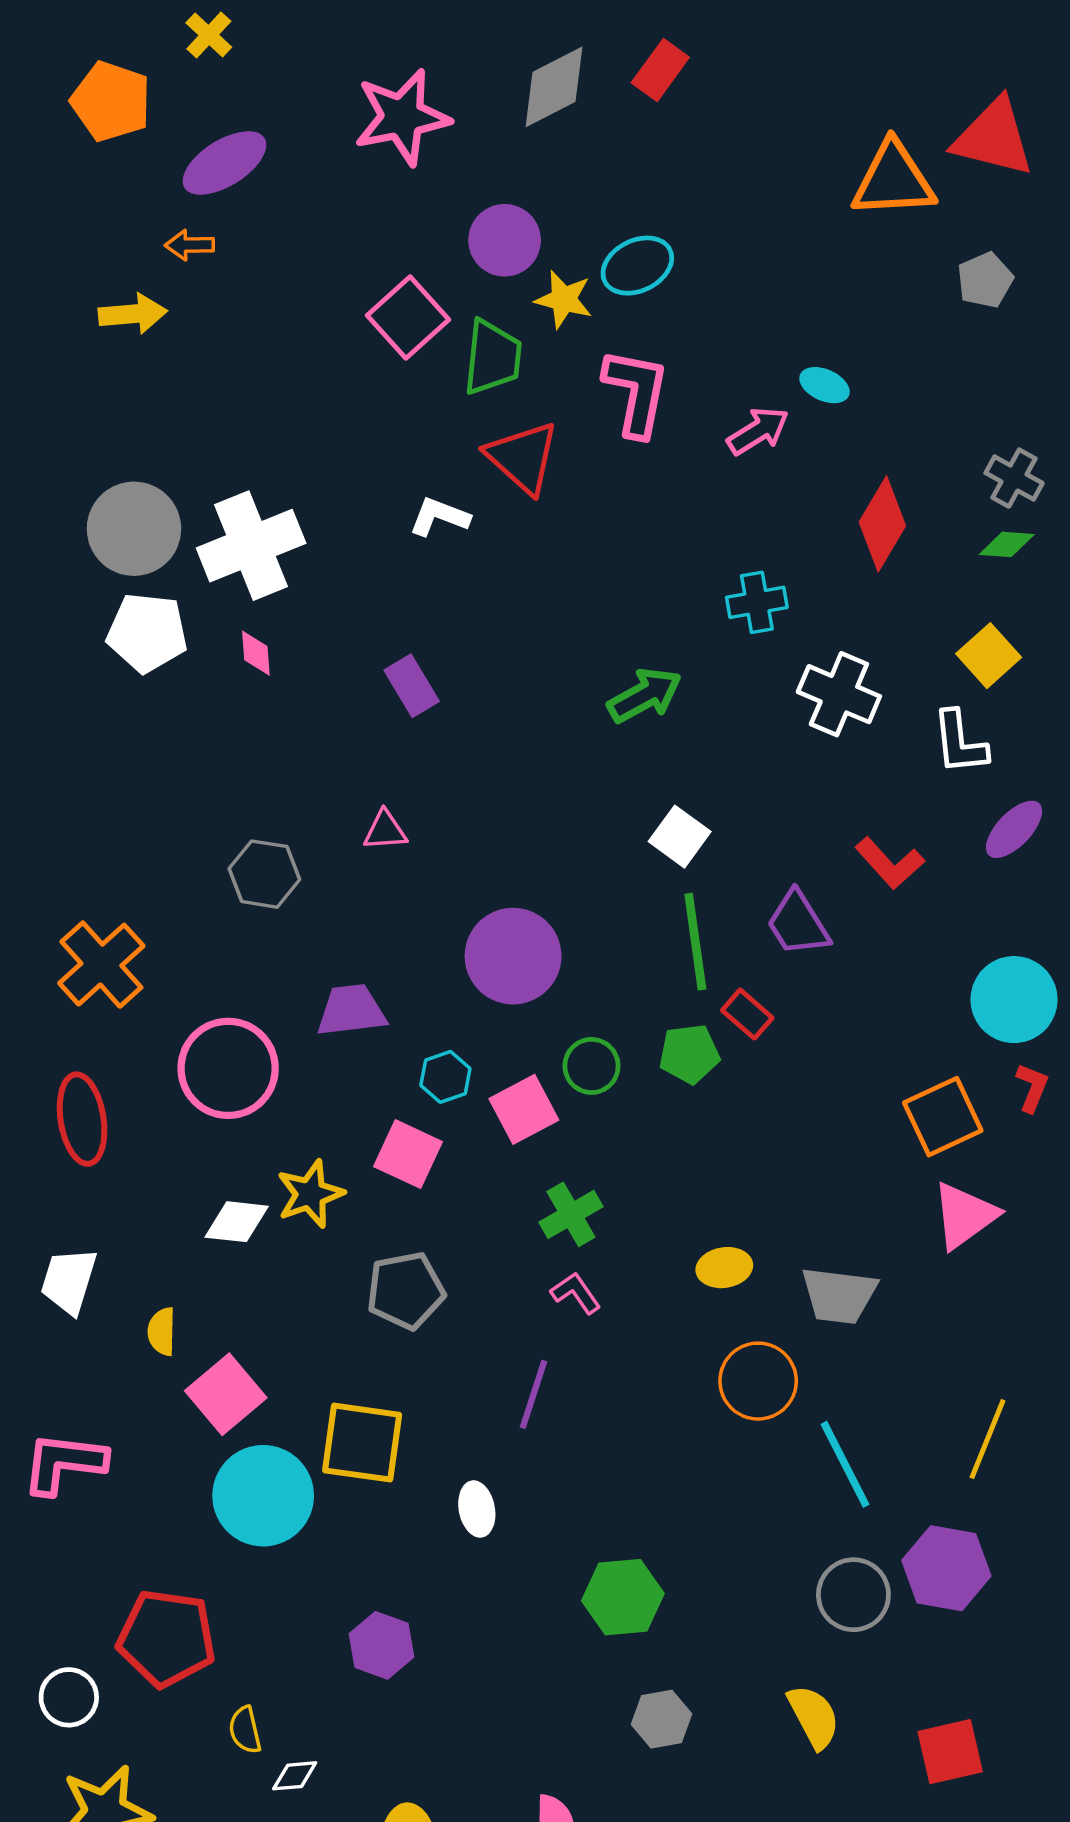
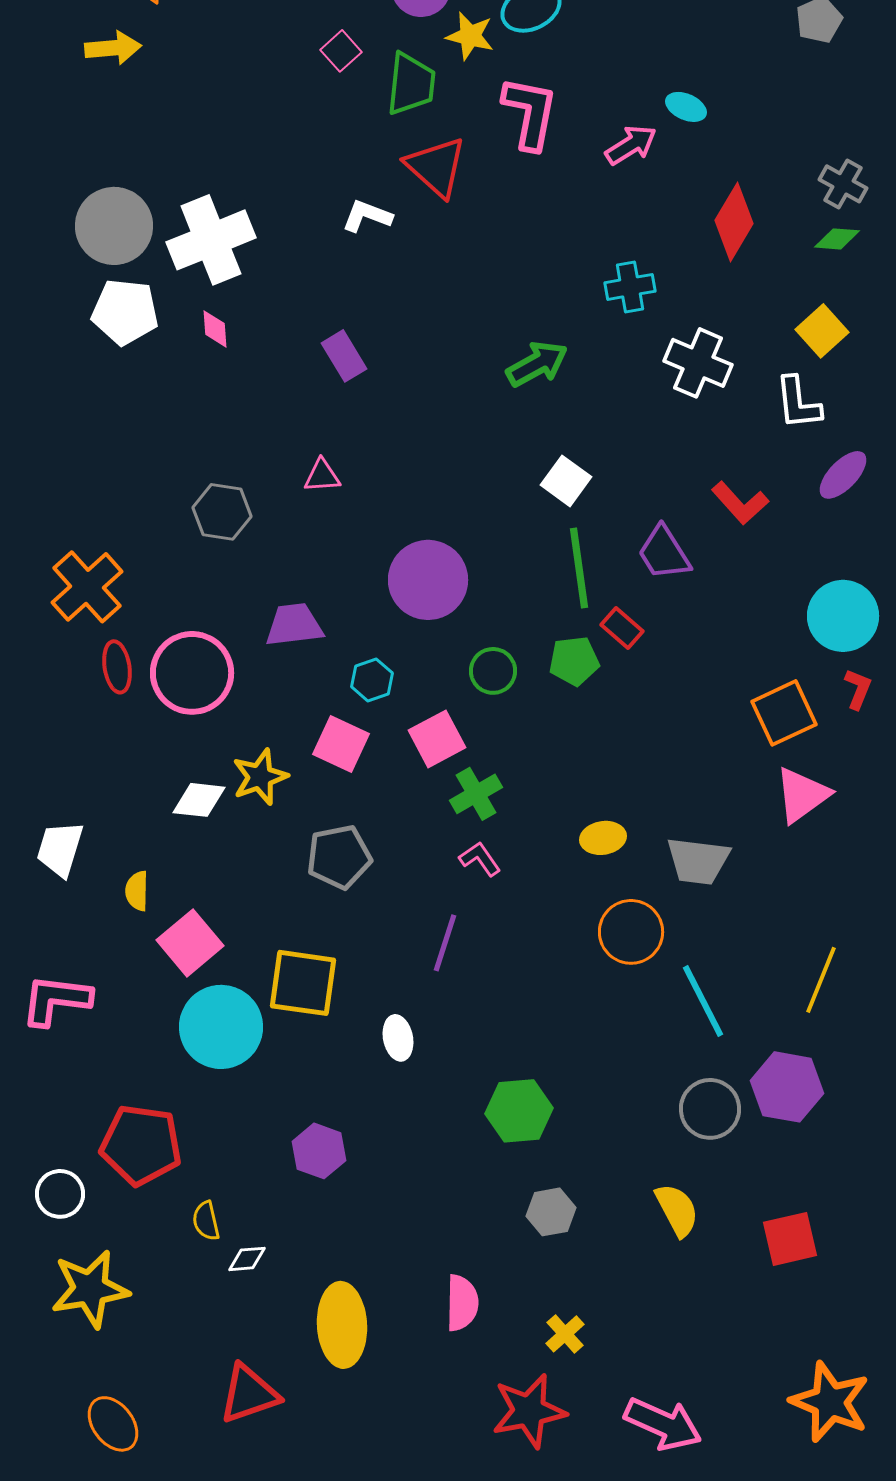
pink square: (408, 317) -> (341, 51), size x0.6
pink square: (524, 1109) -> (437, 739), moved
red ellipse: (82, 1119) -> (117, 667), moved, size x0.7

